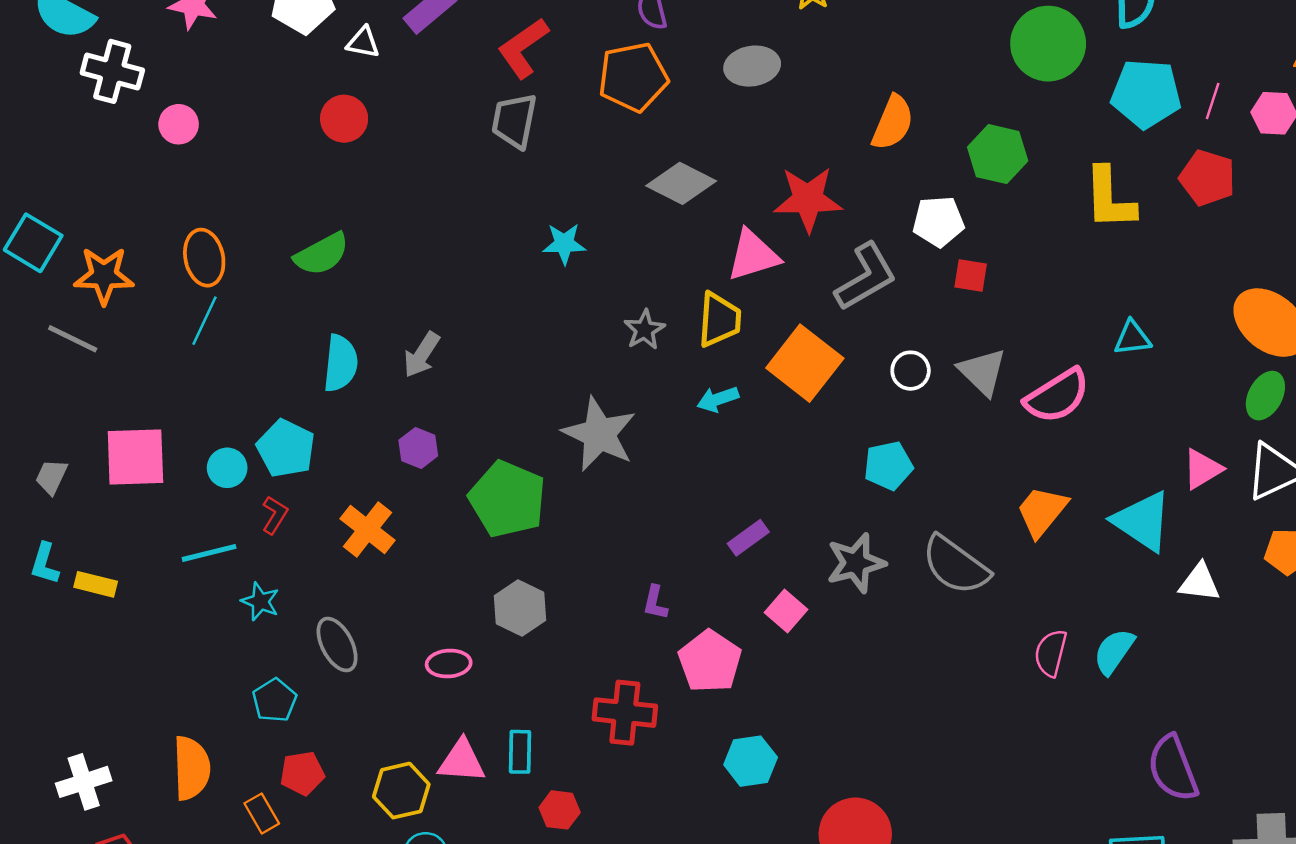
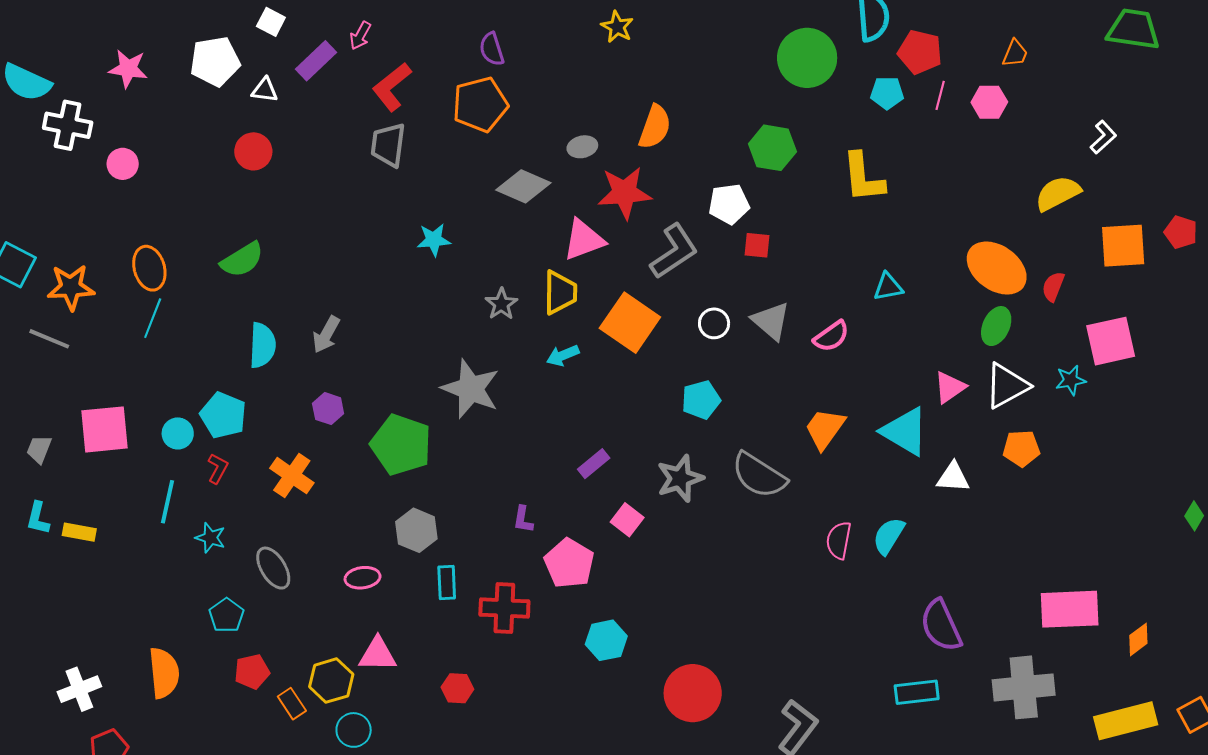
gray ellipse: (752, 66) -> (582, 147), moved, size x0.7
cyan pentagon: (1146, 94) -> (887, 93), size x0.6
orange semicircle: (893, 123) -> (655, 127), moved
red pentagon: (1207, 178) -> (920, 52), moved
pink semicircle: (1057, 396) -> (831, 336), size x0.7
cyan line: (209, 553) -> (167, 502), turned -60
cyan rectangle: (520, 752) -> (447, 583), moved
orange rectangle: (262, 813) -> (292, 704), moved

